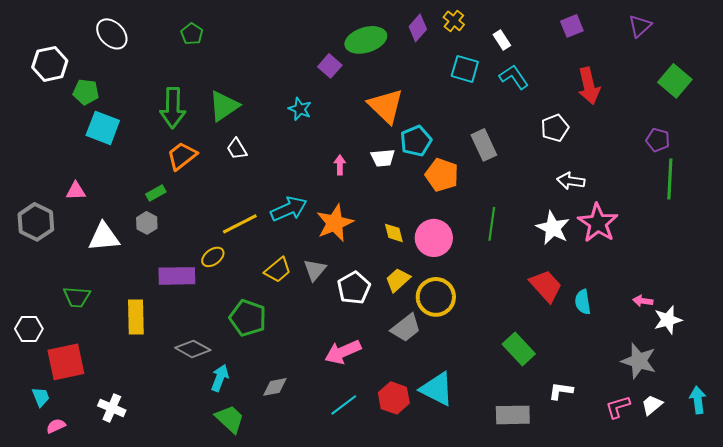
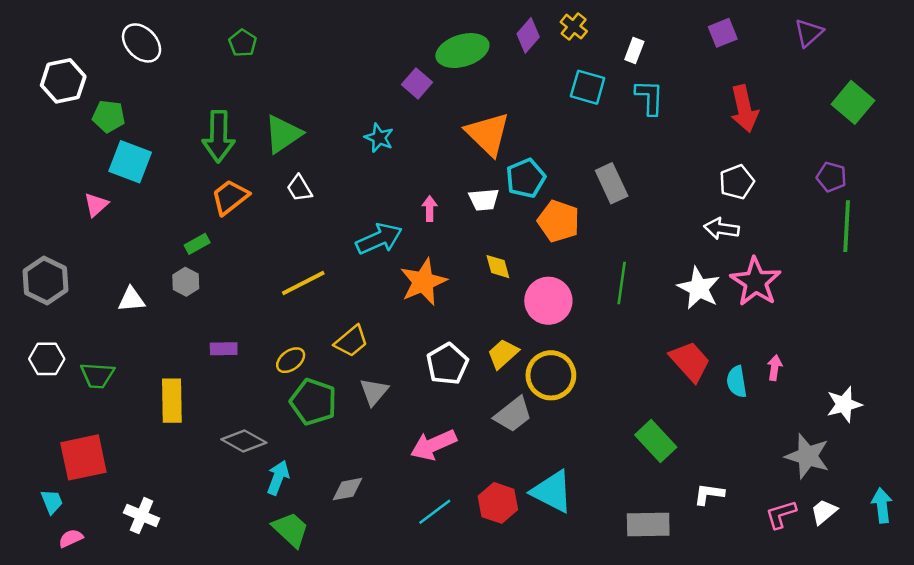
white rectangle: (502, 40) -> (634, 51), turned 54
cyan L-shape: (514, 77) -> (649, 97), turned 36
white pentagon: (555, 128) -> (737, 182), moved
pink triangle: (76, 191) -> (96, 205), moved, turned -40
cyan arrow: (289, 209) -> (379, 239), moved
yellow diamond: (394, 233) -> (498, 267), moved
white triangle: (104, 237) -> (131, 299), size x0.7
yellow ellipse: (213, 257) -> (291, 360), moved
gray triangle: (315, 270) -> (374, 392), moved
purple rectangle: (177, 276) -> (224, 349), size x0.6
pink arrow: (643, 301) -> (775, 368), moved, turned 90
white hexagon: (29, 329) -> (47, 359), moved

